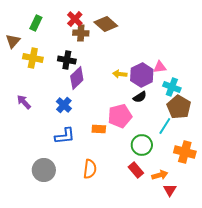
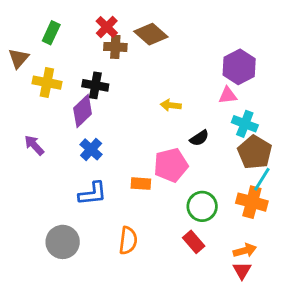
purple hexagon: (142, 75) -> (239, 67), moved
purple diamond: (77, 78) -> (83, 111), moved
cyan line: (165, 126) -> (262, 179), moved
orange cross: (185, 152) -> (252, 202), moved
orange arrow: (160, 175) -> (245, 250), moved

